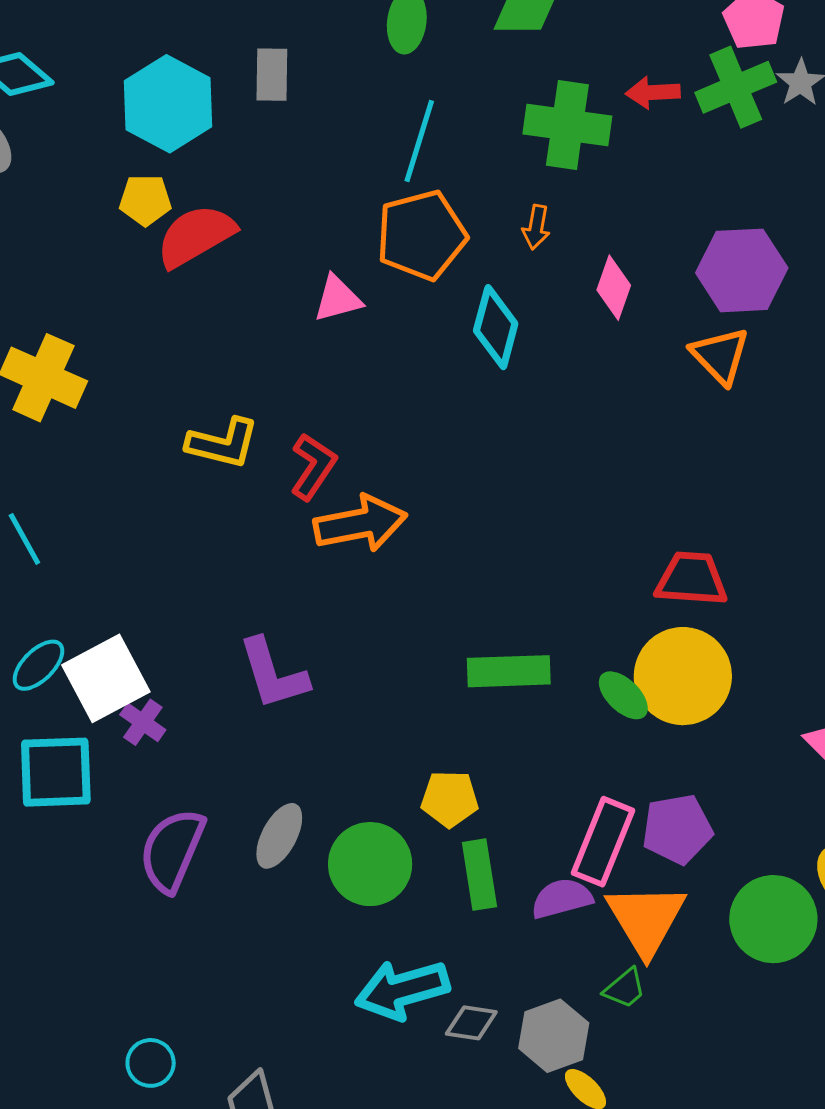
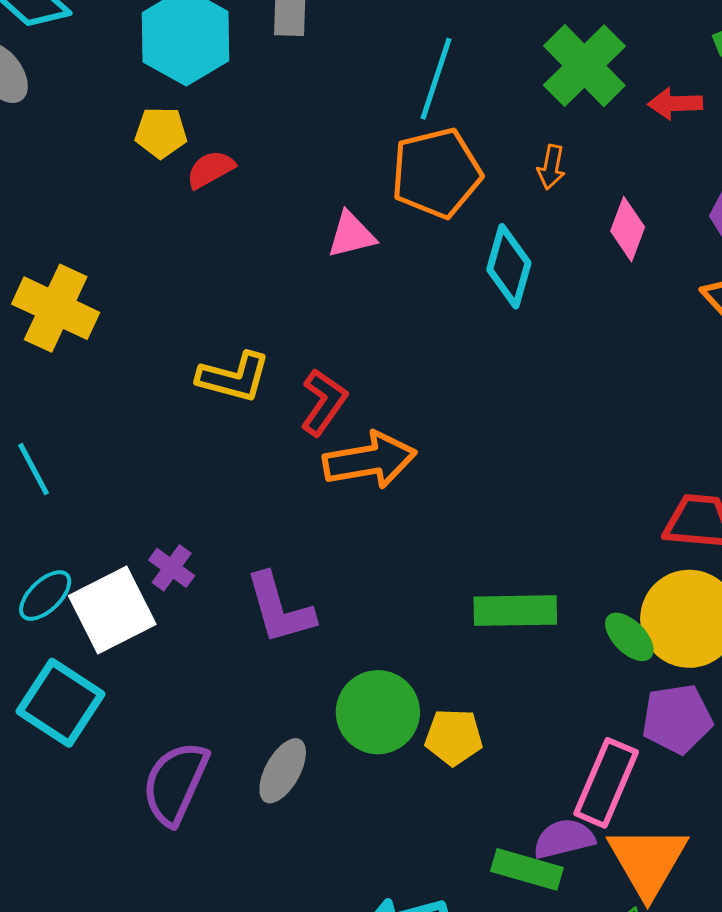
red arrow: (653, 92) -> (675, 104), moved
green cross: (567, 125) -> (584, 66), turned 36
red semicircle: (196, 236) -> (211, 169), size x0.6
purple cross: (143, 722) -> (172, 568), moved
cyan square: (56, 772) -> (60, 703), turned 34
purple pentagon: (677, 829) -> (677, 719), moved
green circle: (370, 864) -> (378, 712), moved
green rectangle: (479, 875) -> (527, 869), moved, turned -66

